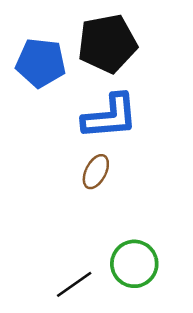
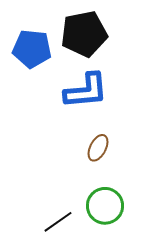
brown ellipse: (96, 172) -> (98, 148), moved

